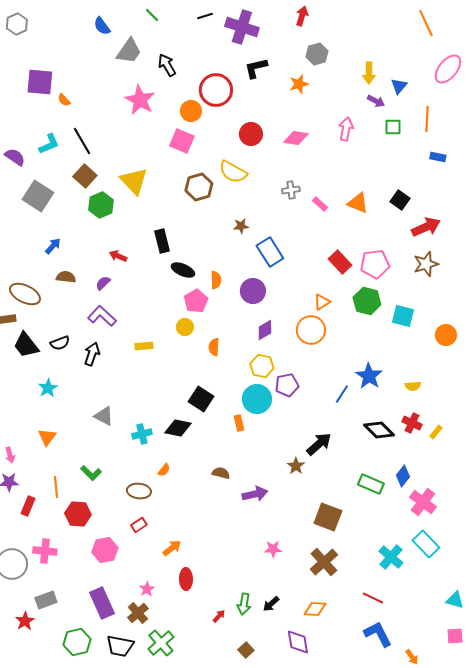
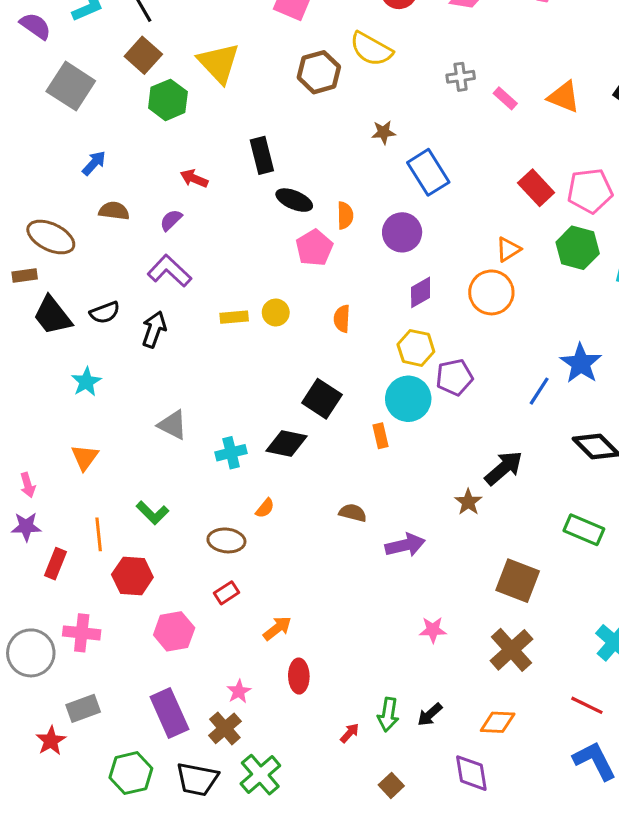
yellow circle: (185, 327) -> (276, 312), moved

